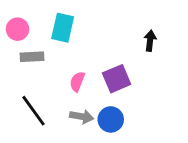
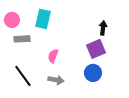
purple square: (117, 79) -> (96, 49), moved
blue circle: (111, 119) -> (93, 73), moved

